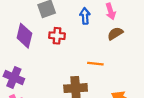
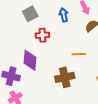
purple diamond: (24, 36) -> (30, 60), moved

